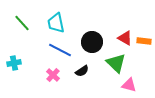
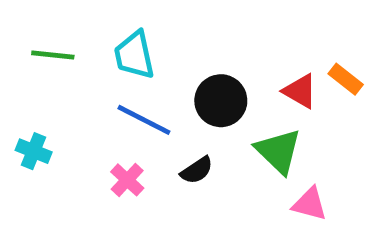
green line: (22, 23) -> (53, 55), turned -42
orange rectangle: (144, 41) -> (346, 79), moved, turned 32
cyan cross: (14, 63) -> (34, 151), turned 32

